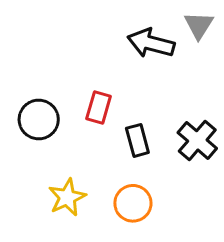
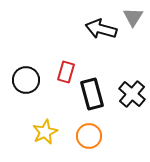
black rectangle: (137, 140) -> (92, 94), size x1.4

